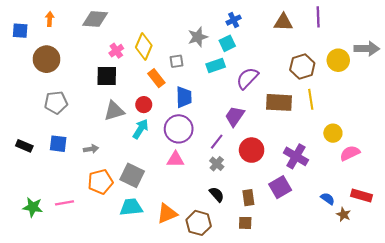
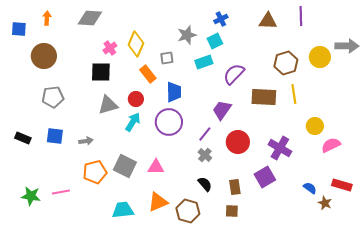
pink triangle: (175, 160) -> (156, 167), moved
cyan trapezoid: (131, 207) -> (123, 210), moved

